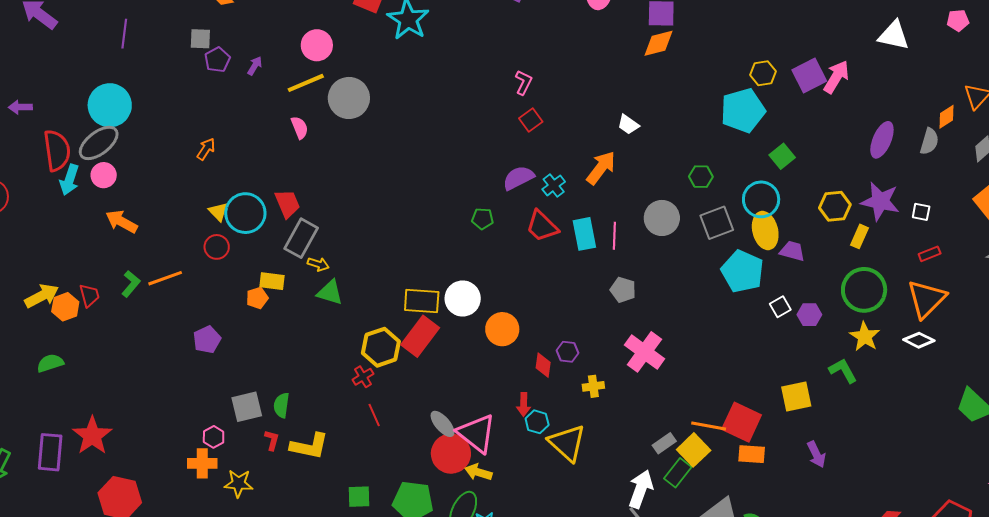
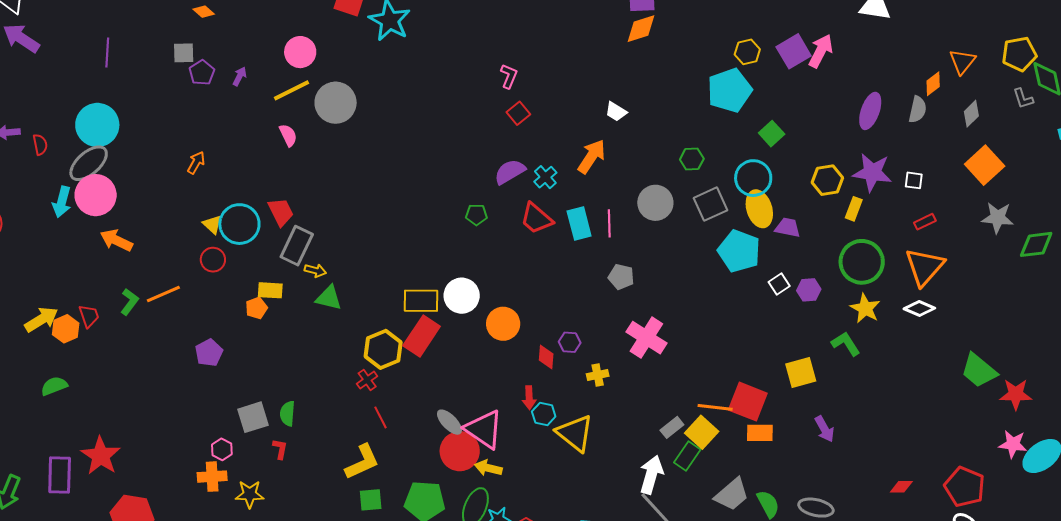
red semicircle: (57, 150) -> (40, 145), moved, size x0.5
pink circle: (104, 175) -> (96, 195), size x1.6
yellow L-shape: (309, 446) -> (362, 462), moved, turned -33

